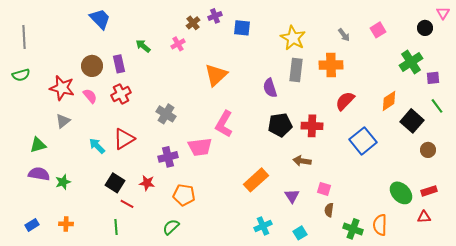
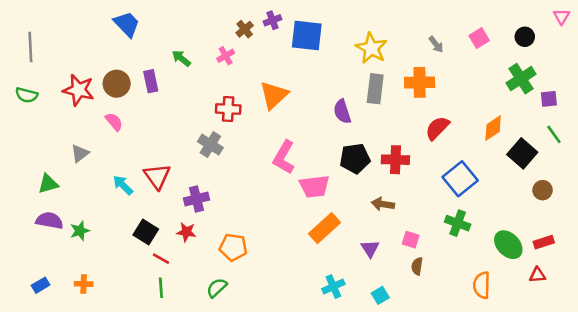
blue square: (242, 28) -> (307, 35), size x1.5
black circle: (425, 28) -> (525, 37), moved
green semicircle: (21, 75) -> (27, 95), turned 30
red star: (62, 88) -> (79, 90), moved
red cross: (121, 94) -> (228, 109), moved, turned 30
red triangle: (124, 139) -> (157, 176), turned -35
pink trapezoid: (200, 147) -> (314, 186), moved
purple cross: (168, 157) -> (196, 199), moved
green line: (116, 227) -> (161, 288), moved
green cross: (353, 229) -> (458, 223), moved

